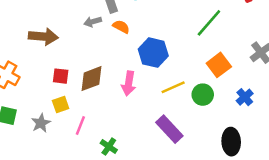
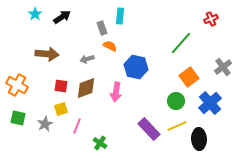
gray arrow: (93, 22) -> (87, 59), moved
yellow line: (173, 87) -> (177, 126), moved
blue cross: (245, 97) -> (210, 103), size x1.6

